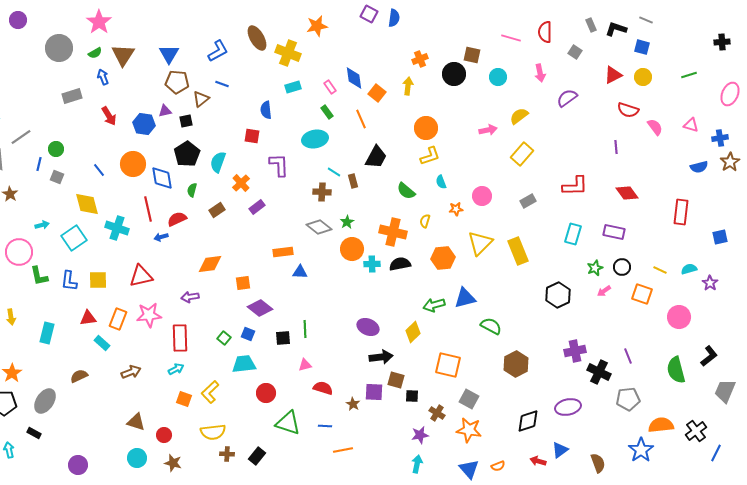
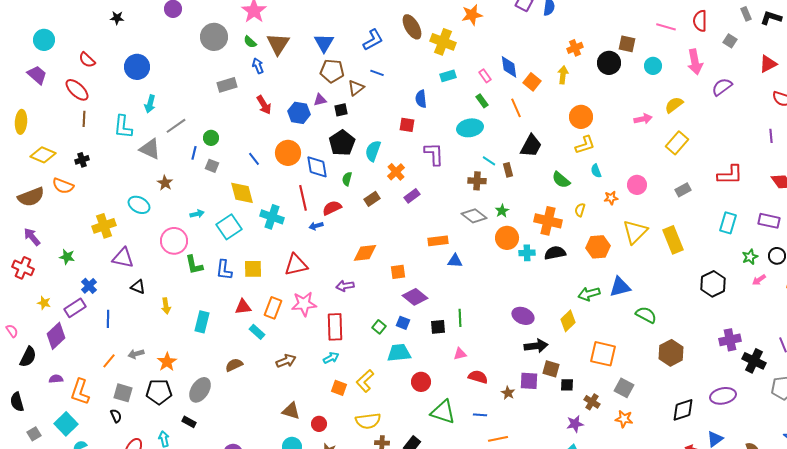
green semicircle: (95, 53) -> (250, 42), turned 72
pink arrow: (540, 73) -> (695, 62), size x1.4
orange star: (469, 430) -> (624, 419), size x0.7

